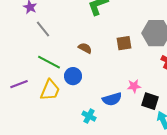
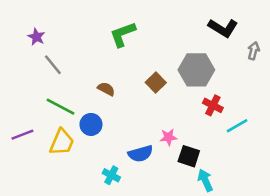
brown square: (124, 43) -> (156, 83), turned -35

